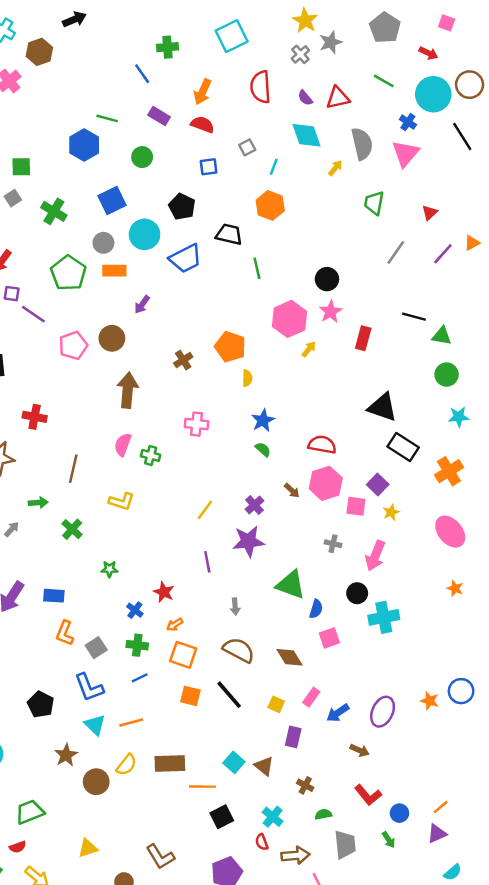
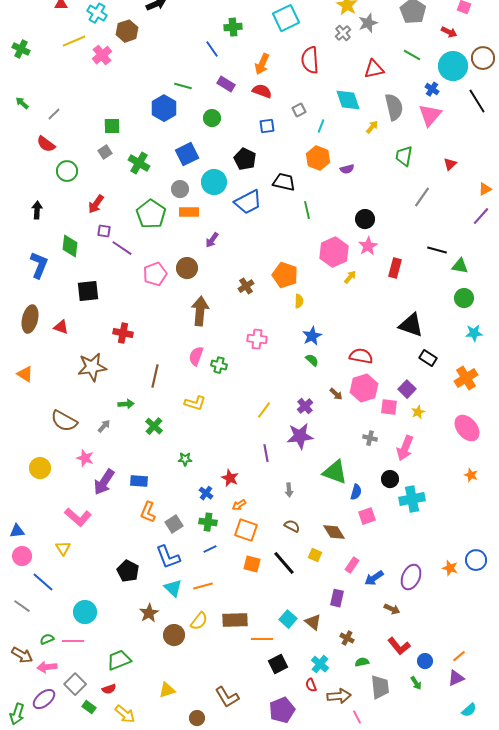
purple semicircle: (305, 98) -> (347, 169), moved, turned -64
purple line: (443, 254) -> (481, 216), moved
black rectangle: (403, 447) -> (428, 358), size x0.7
brown semicircle: (239, 650) -> (292, 526), size x0.6
yellow square: (276, 704) -> (315, 555), moved

